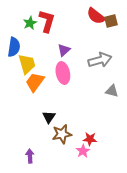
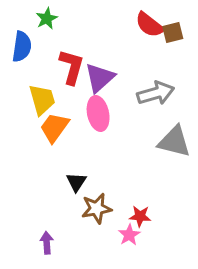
red L-shape: (47, 21) -> (72, 67), moved
green star: (30, 23) -> (47, 19), moved
blue semicircle: (14, 47) -> (22, 47), moved
purple triangle: (64, 50) -> (100, 78), size x1.5
gray triangle: (112, 91) -> (174, 142), size x1.6

